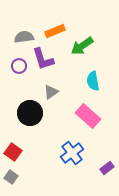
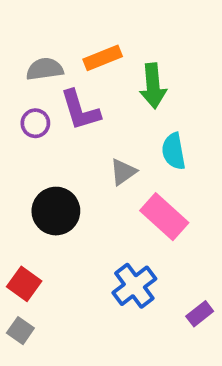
green arrow: (82, 46) -> (153, 86), turned -60
gray triangle: (51, 92) -> (123, 172), moved

